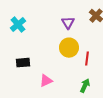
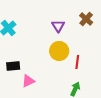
pink triangle: (46, 81) -> (28, 81), moved

